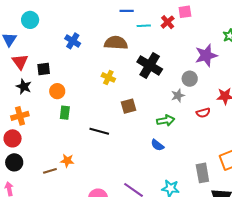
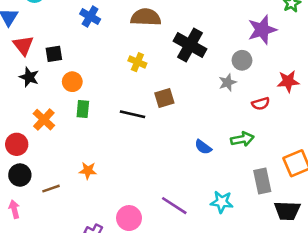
orange cross: (20, 116) -> (44, 120), moved, turned -30
green arrow: (166, 120) -> (242, 139), moved
black line: (99, 131) -> (133, 114), moved
brown line: (50, 171) -> (51, 189), moved

